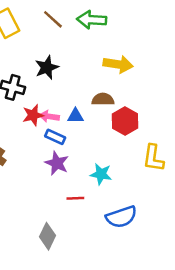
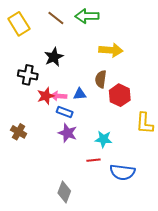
brown semicircle: (103, 99) -> (101, 79), turned -78
red line: (75, 198) -> (93, 160), moved
blue semicircle: (121, 217) -> (122, 172), turned 30

